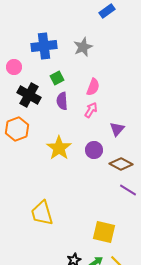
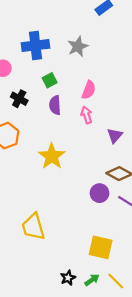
black cross: (29, 95) -> (19, 99), size x0.7
pink arrow: (91, 110) -> (86, 115), turned -49
purple circle: (94, 150) -> (100, 193), moved

